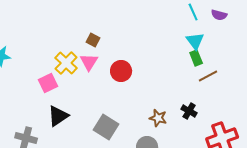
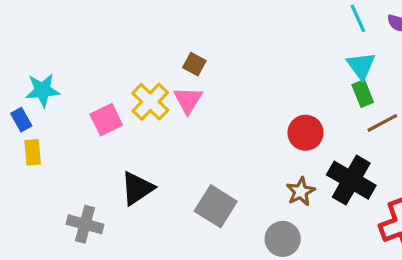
red circle: (121, 71) -> (306, 133), moved
pink square: (48, 83) -> (106, 120), moved
black cross: (189, 111) -> (351, 180), size x1.8
brown star: (158, 118) -> (301, 192), turned 30

